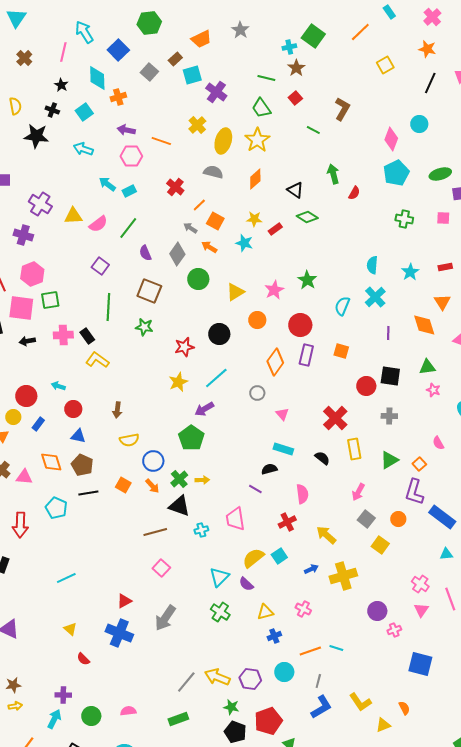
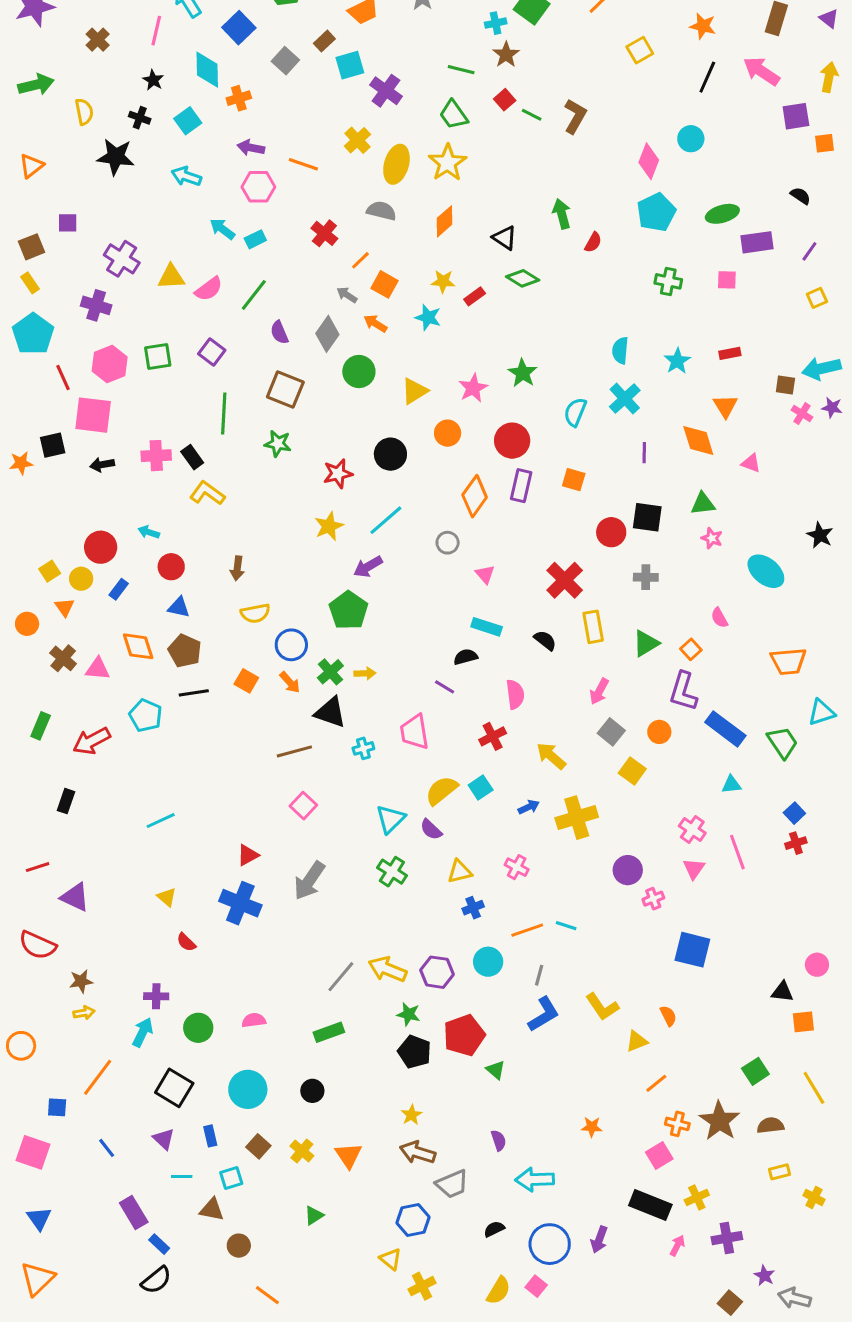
green line: (313, 130) -> (532, 115), moved
green square: (50, 300) -> (158, 356), moved
red arrow: (20, 525) -> (92, 741), turned 60

